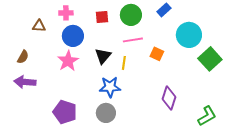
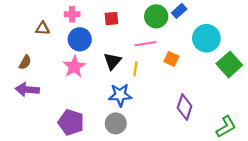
green circle: (131, 15) -> (156, 16), moved

